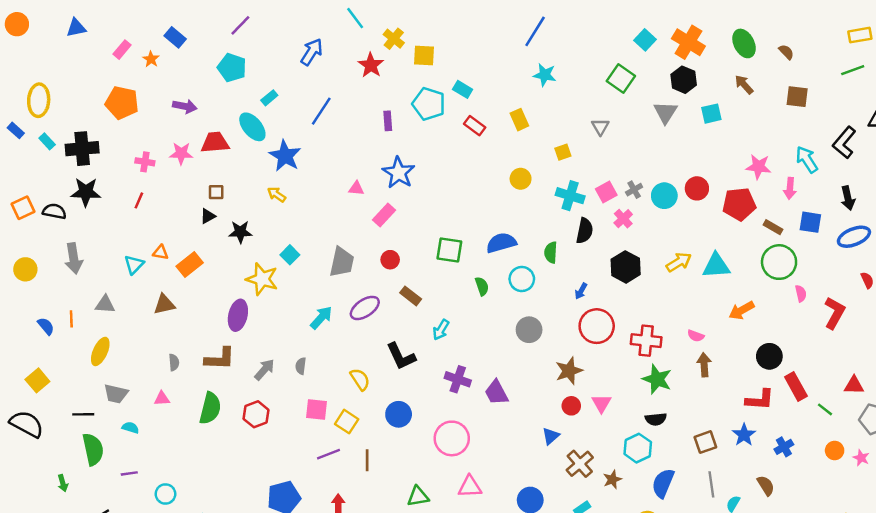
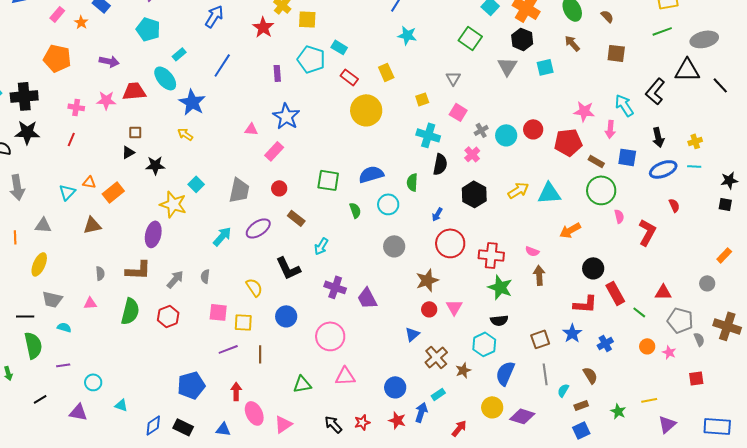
yellow circle: (521, 179) -> (366, 110), moved, size x1.8
pink square: (606, 192) -> (458, 112), moved, turned -30
yellow square: (347, 422) -> (243, 322), turned -30

